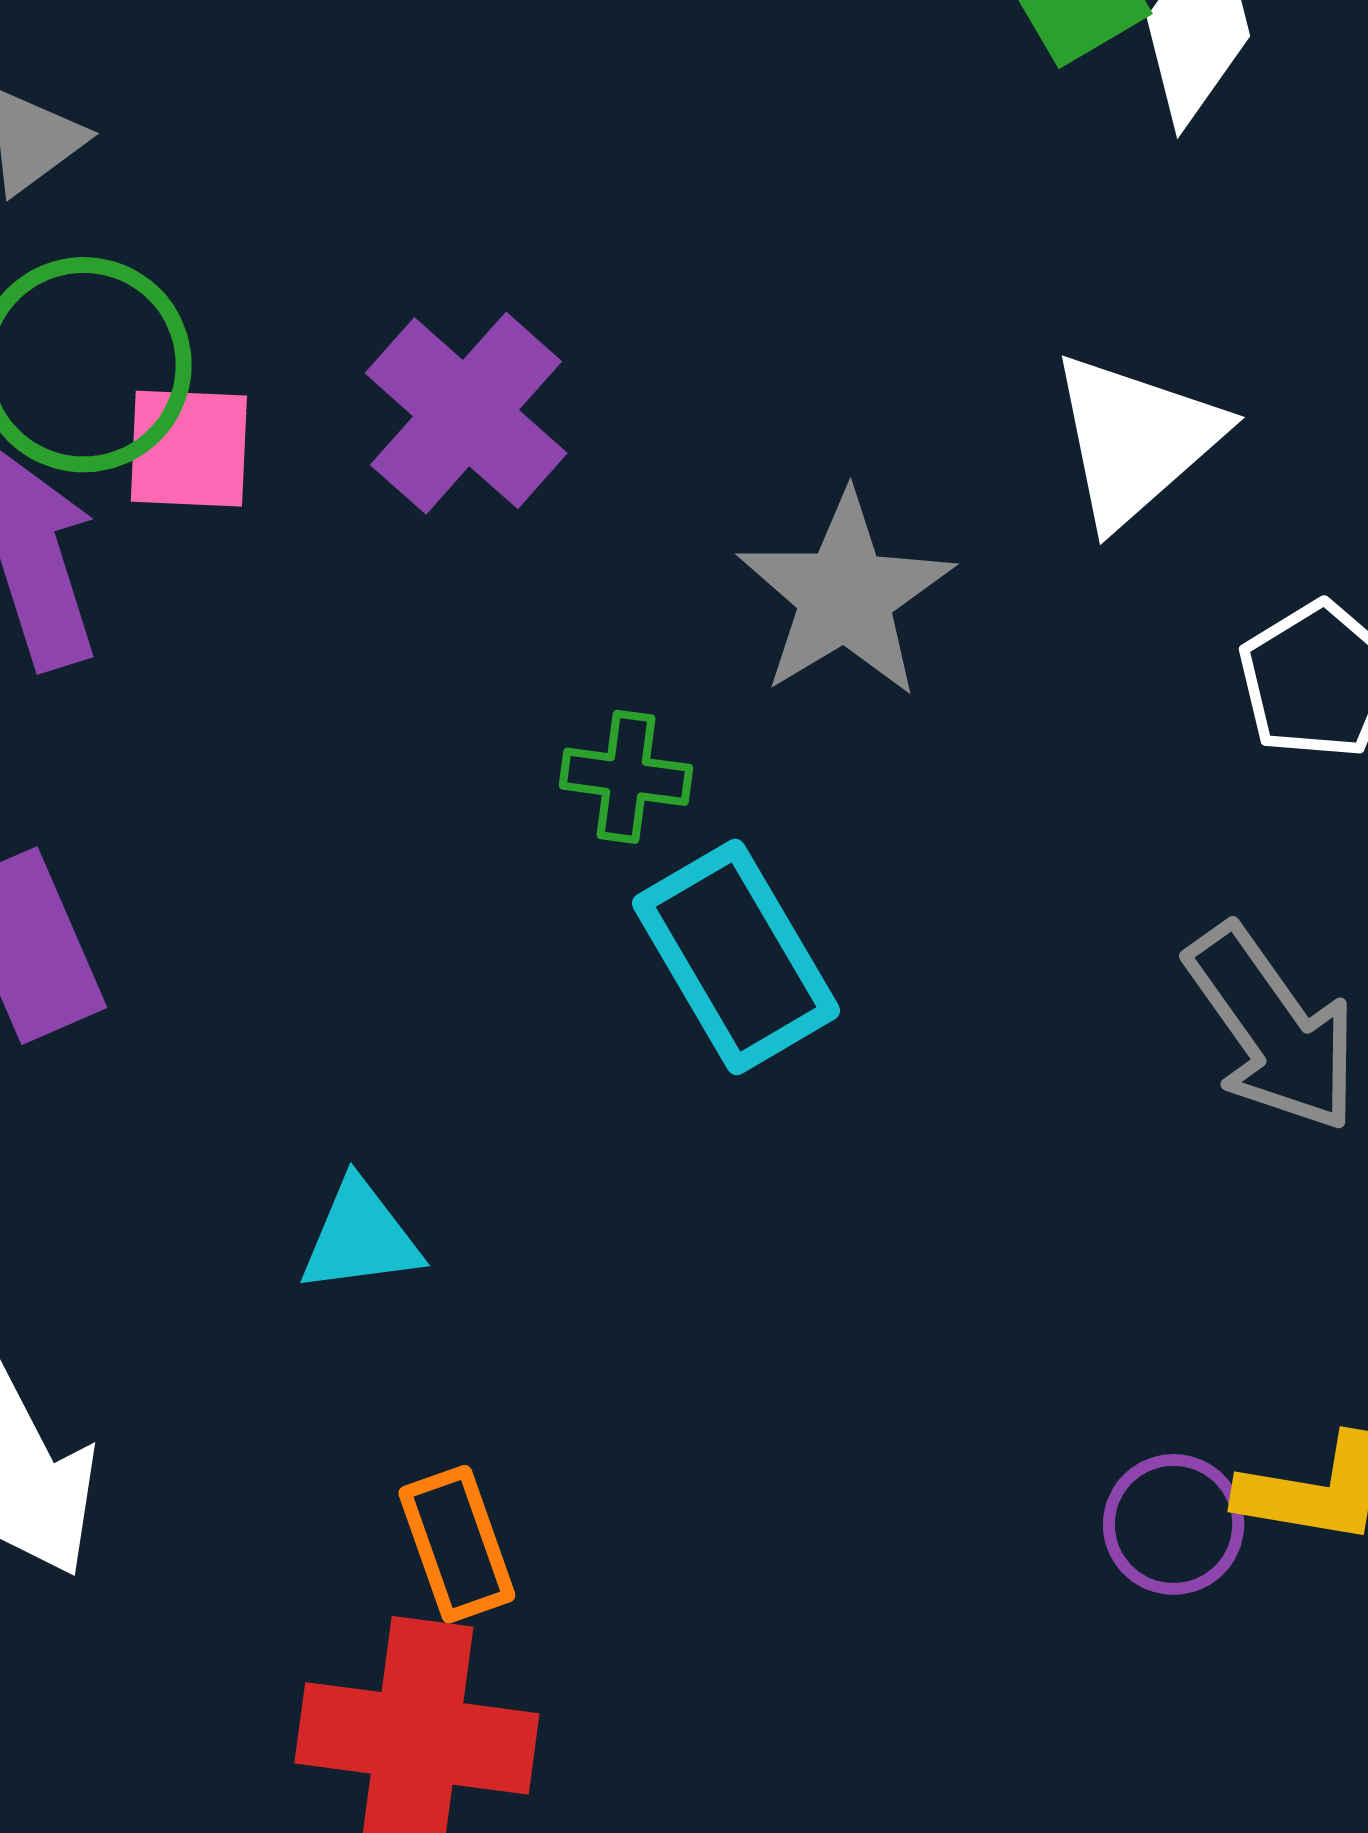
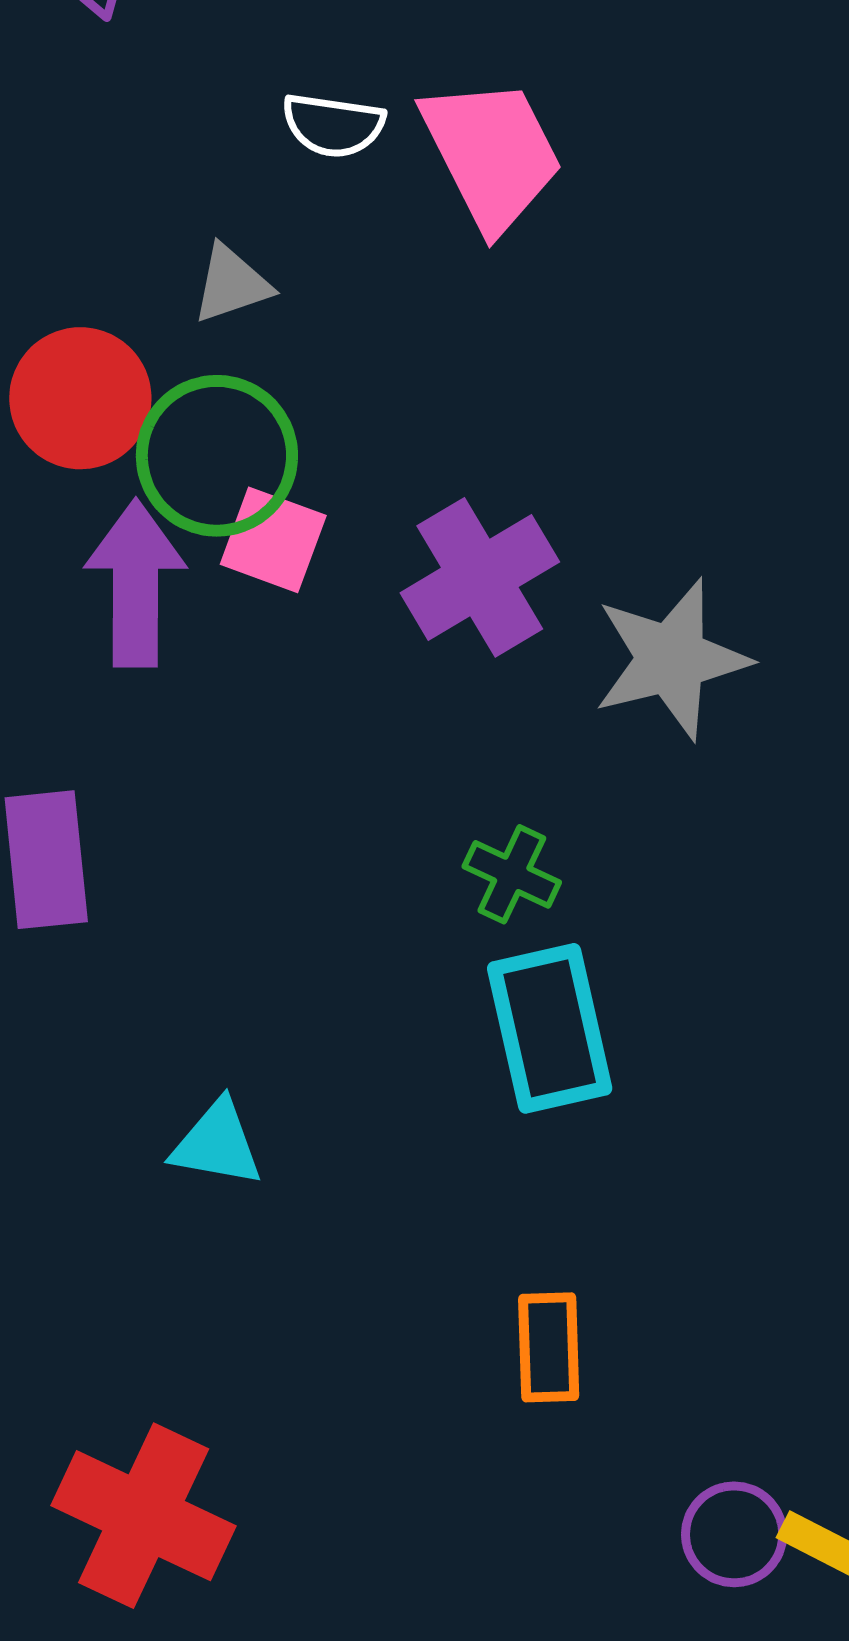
gray star: (845, 595) -> (671, 659), moved
orange rectangle: (457, 1544) -> (549, 1347), moved

